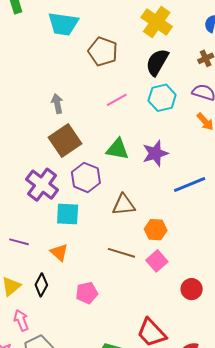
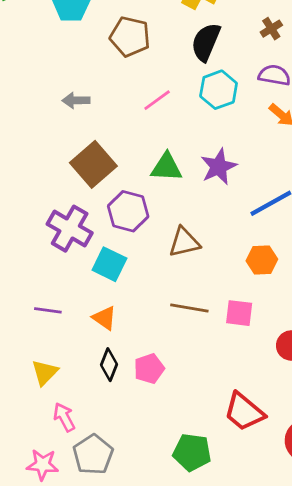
gray arrow: (57, 104) -> (76, 100), moved, turned -72
cyan square: (68, 214) -> (109, 264), turned 30
orange hexagon: (156, 230) -> (262, 260), moved
pink square: (157, 261) -> (239, 313), turned -35
black diamond: (41, 285) -> (109, 365), moved

